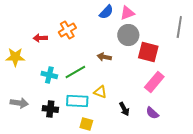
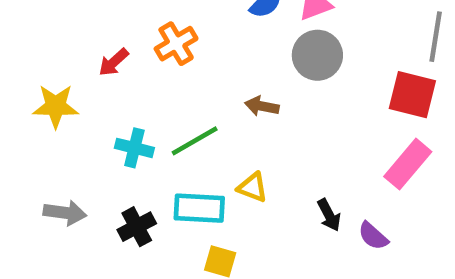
red arrow: (40, 38) -> (114, 62), turned -40
red square: (148, 52) -> (412, 95), moved
pink rectangle: (154, 82) -> (408, 164), moved
black cross: (50, 109) -> (137, 227), turned -35
black arrow: (124, 109) -> (329, 215), moved

